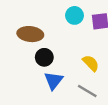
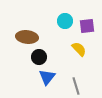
yellow semicircle: (91, 63) -> (79, 49), moved
gray line: (87, 91) -> (76, 86), turned 42

